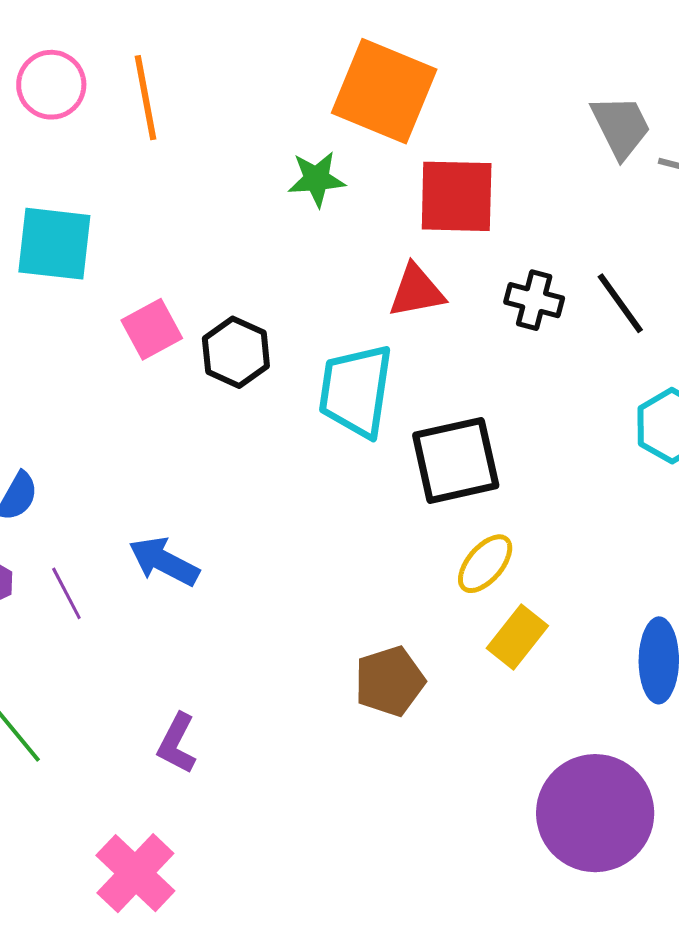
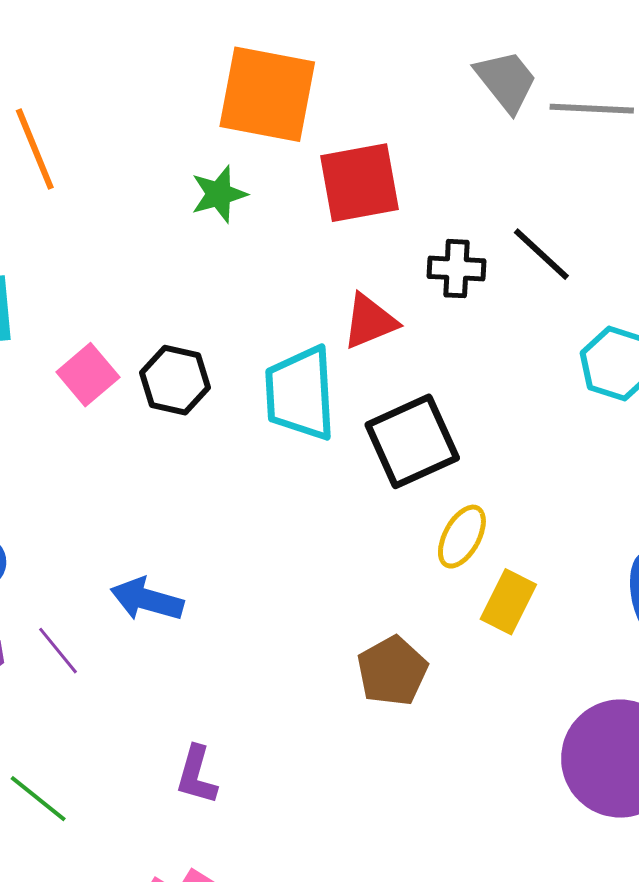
red triangle: (416, 291) -> (370, 321), moved

